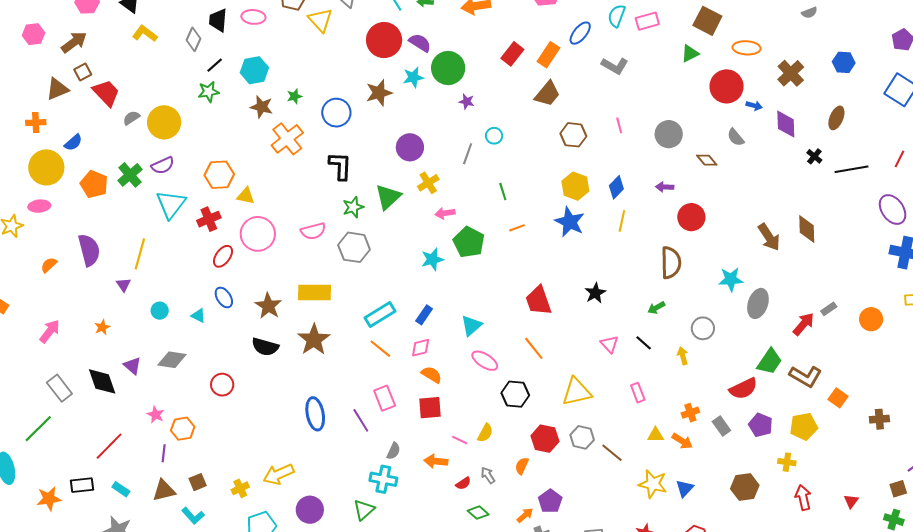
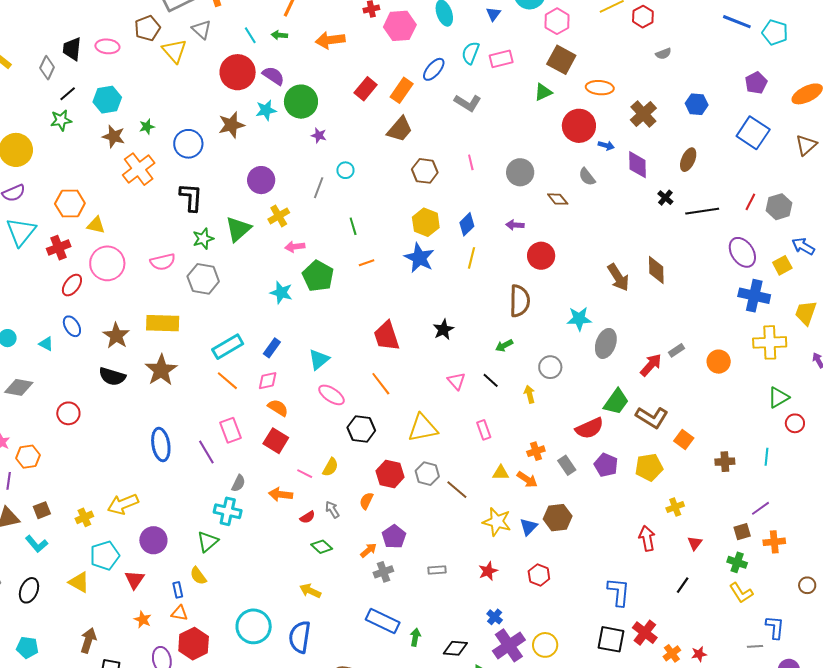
cyan star: (432, 259) -> (281, 293), turned 30
red square: (430, 408) -> (276, 441), turned 35
yellow cross: (787, 462) -> (675, 507), moved, turned -30
brown hexagon: (745, 487) -> (558, 518), moved

